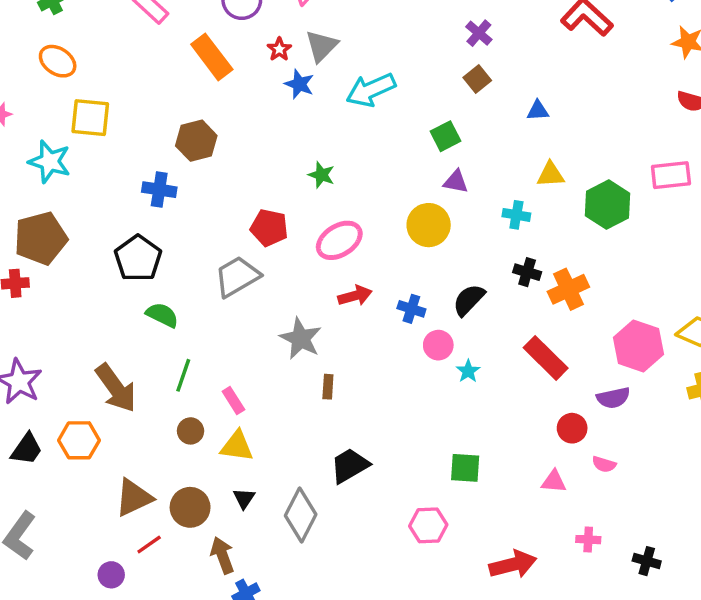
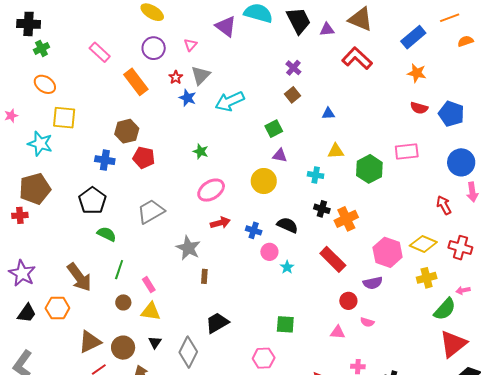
red pentagon: (269, 228) -> (144, 158), moved
black semicircle: (469, 300) -> (287, 225), turned 70

